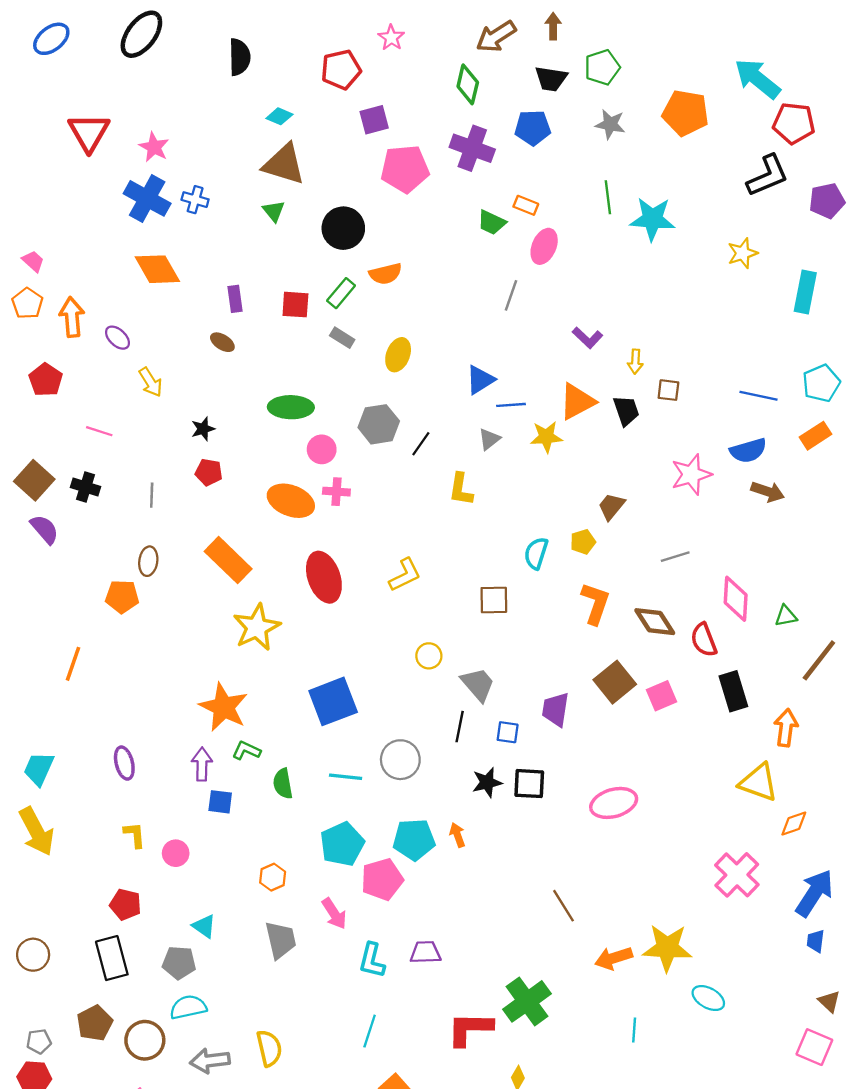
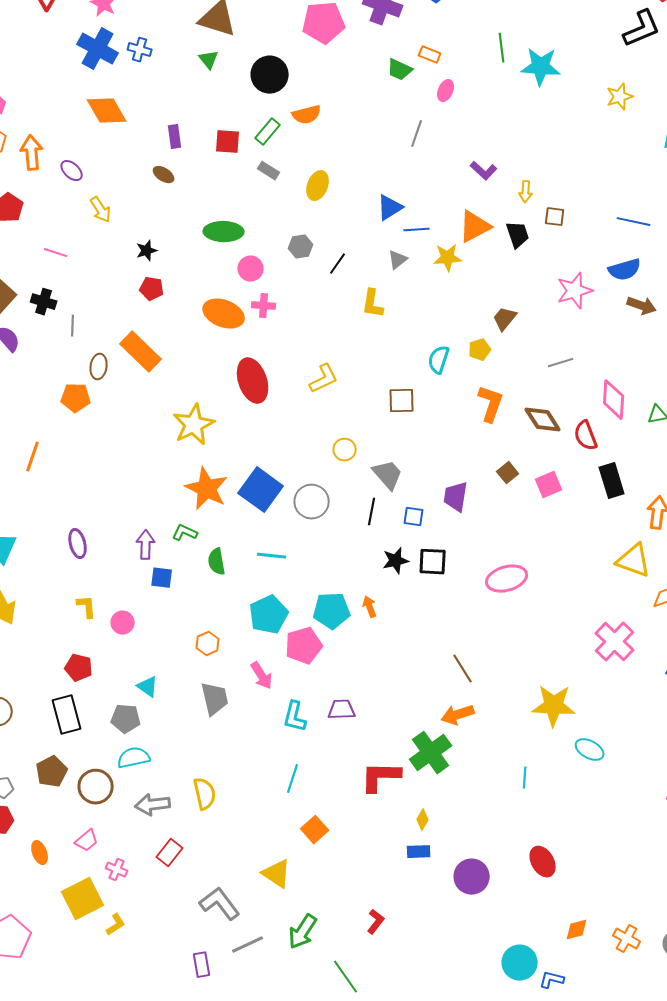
pink ellipse: (544, 246) -> (446, 91), size x0.7
gray hexagon: (379, 424) -> (301, 247), size x0.7
gray line: (152, 495) -> (73, 326), moved
orange rectangle: (228, 560) -> (141, 352), moved
brown square: (615, 682) -> (508, 473), size x0.6
blue square: (333, 701) -> (261, 490), turned -33
orange star: (224, 707) -> (207, 489), moved
gray circle: (400, 760) -> (312, 502), moved
orange arrow: (614, 958) -> (458, 715), moved

